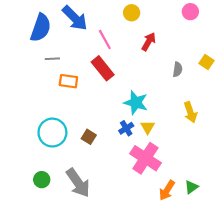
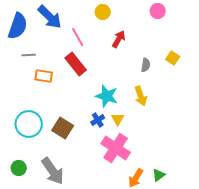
yellow arrow: (190, 112) -> (141, 96), moved
brown square: (89, 137) -> (63, 128), size x1.5

